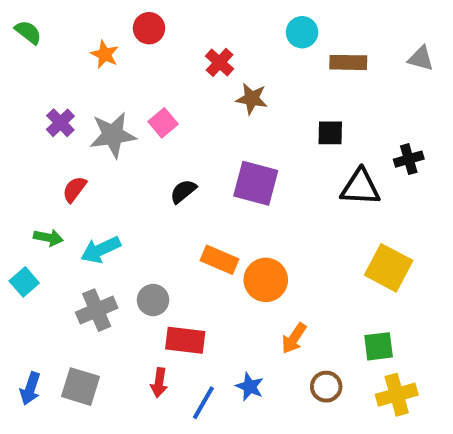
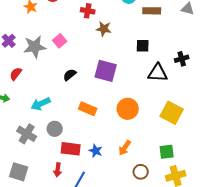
red cross: (219, 62) -> (88, 11), turned -32
cyan arrow: (101, 250) -> (41, 104), moved
orange circle: (266, 280) -> (128, 109), moved
gray cross: (97, 310) -> (27, 134), turned -36
blue star: (250, 387) -> (96, 151), moved

